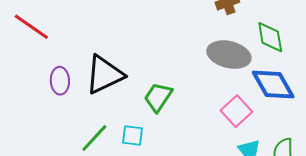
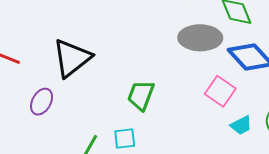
black triangle: (104, 75) -> (72, 58), moved
purple ellipse: (60, 81) -> (42, 102), turned 44

